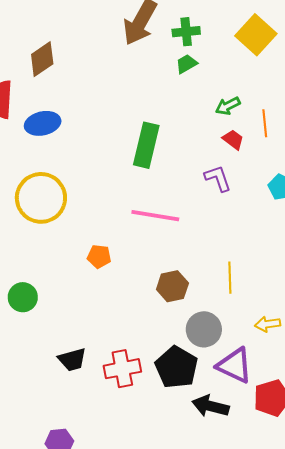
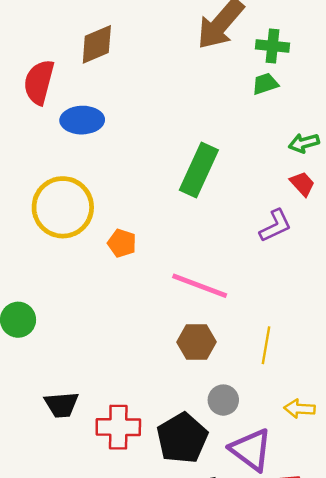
purple L-shape: (218, 178) -> (275, 226), turned 72
pink line: (155, 216) -> (200, 286), moved
orange pentagon: (99, 256) -> (122, 243), moved
gray circle: (204, 329) -> (223, 400), size x0.7

